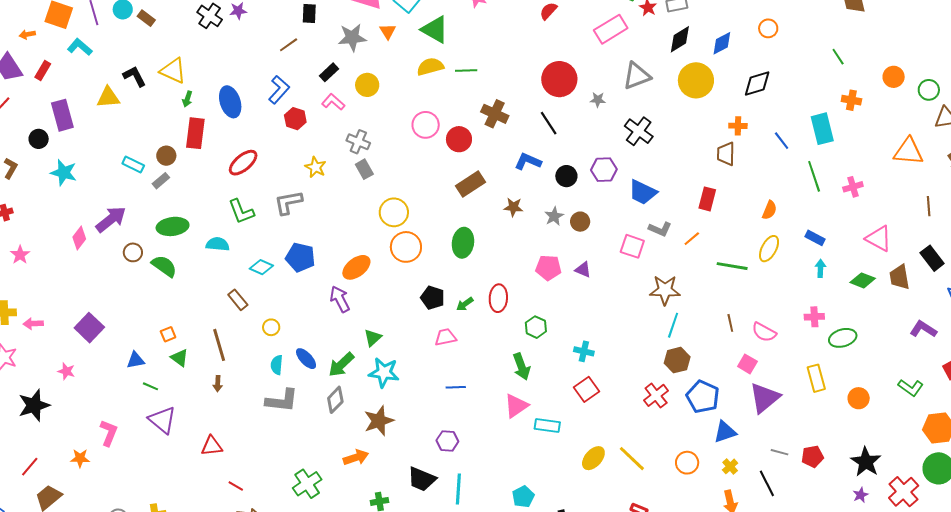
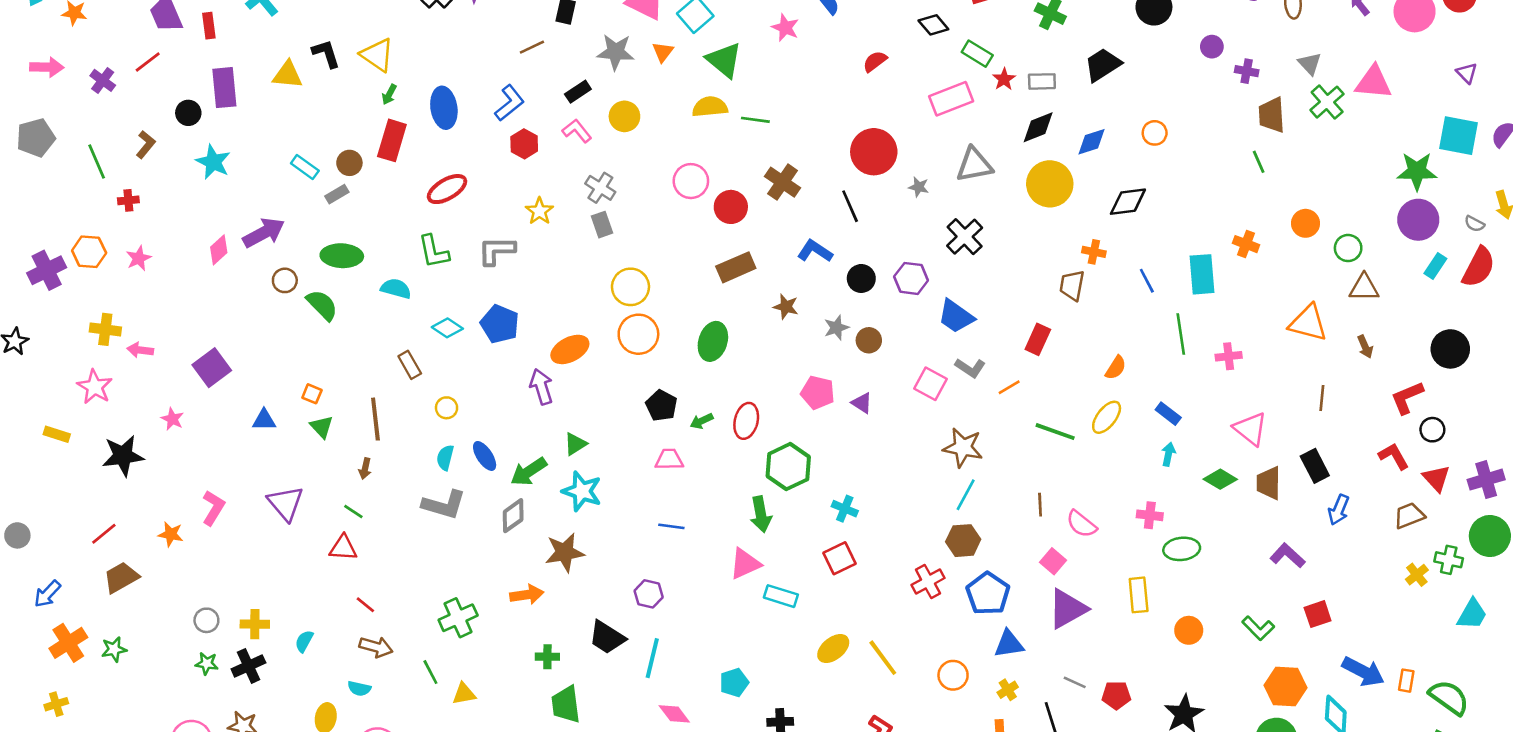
green line: (838, 57) -> (1259, 162), moved
red rectangle: (43, 71) -> (209, 26), turned -48
green hexagon: (536, 327) -> (788, 467), size x1.6
orange square: (168, 334) -> (312, 394), turned 35
green line: (150, 386) -> (353, 511), moved

